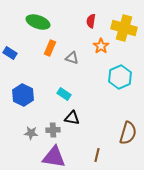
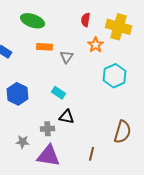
orange rectangle: (50, 48) -> (45, 47), turned 70
gray triangle: (72, 58) -> (67, 57), turned 48
gray star: (31, 133) -> (23, 142), moved

